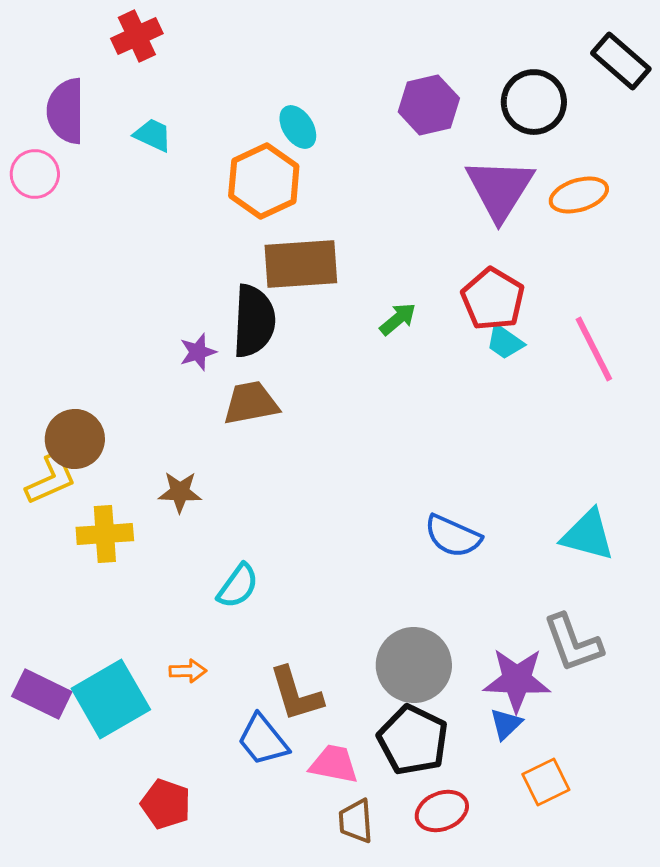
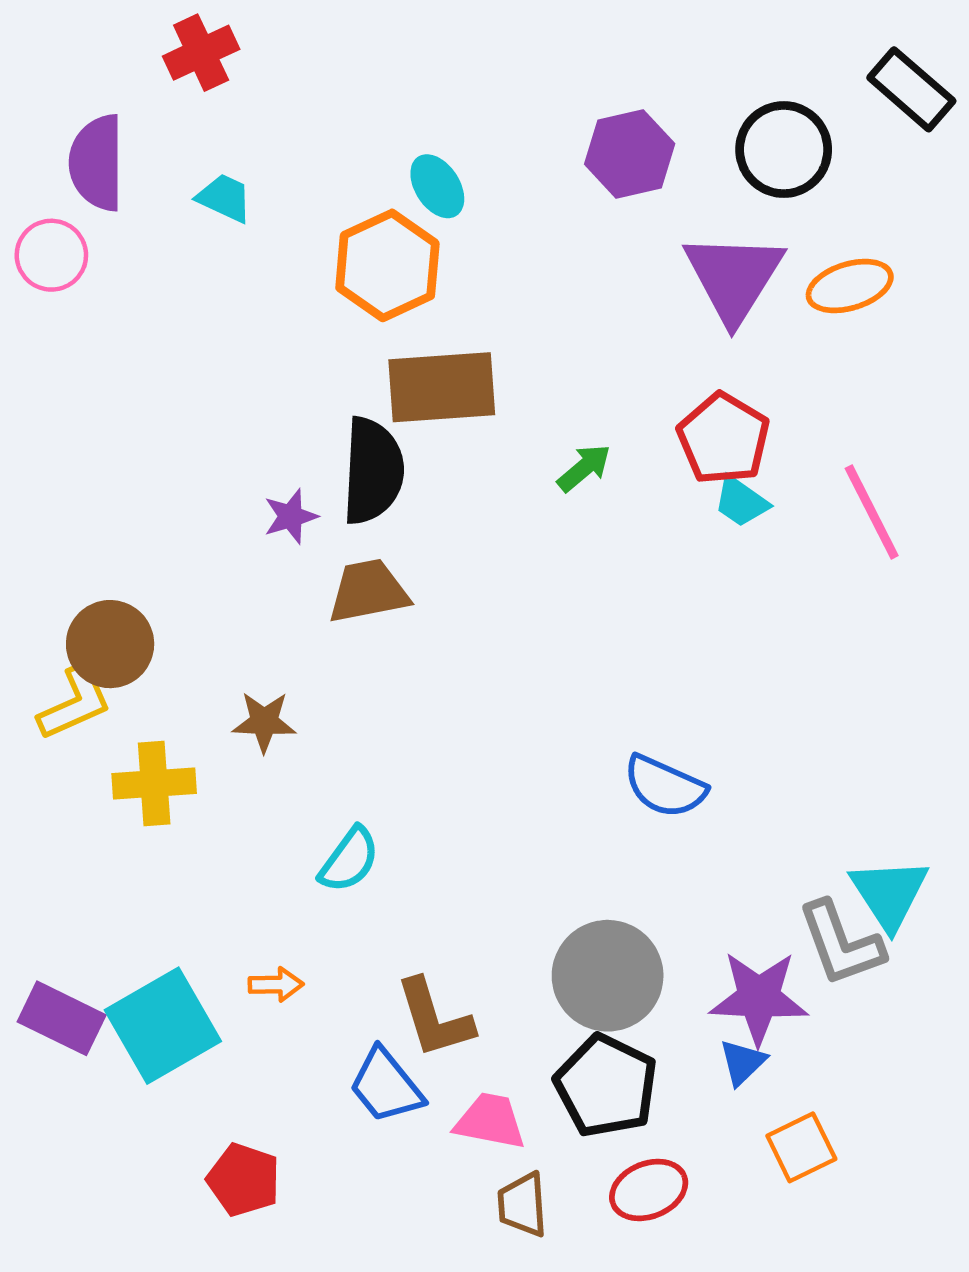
cyan triangle: (588, 535) -> (889, 894), moved, turned 42

